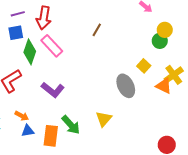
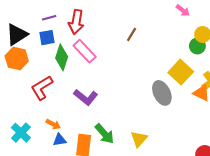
yellow square: (144, 66) -> (181, 72), size x1.6
yellow triangle: (104, 119) -> (139, 139), moved

